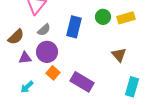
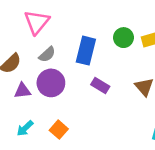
orange square: (53, 73) -> (59, 130), moved
purple rectangle: (82, 82) -> (100, 86), moved, size x0.6

